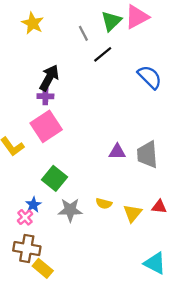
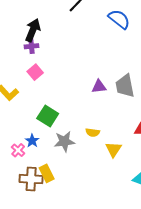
pink square: (46, 126) -> (35, 72), size x0.6
yellow triangle: (133, 213) -> (113, 149), moved
pink cross: (25, 217) -> (18, 150), moved
yellow rectangle: (43, 268) -> (47, 173), moved, turned 30

